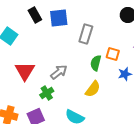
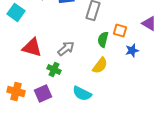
red triangle: (25, 71) -> (32, 47), turned -45
green cross: (47, 93) -> (54, 69), turned -32

